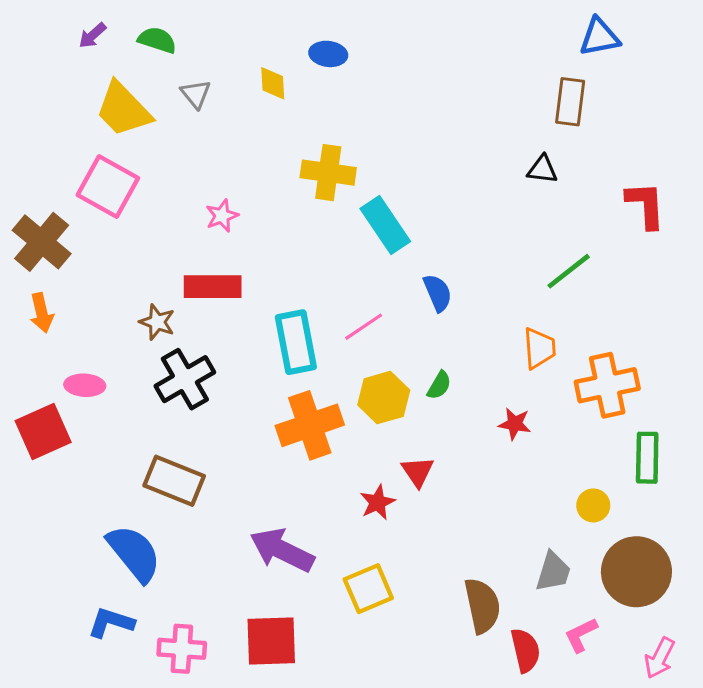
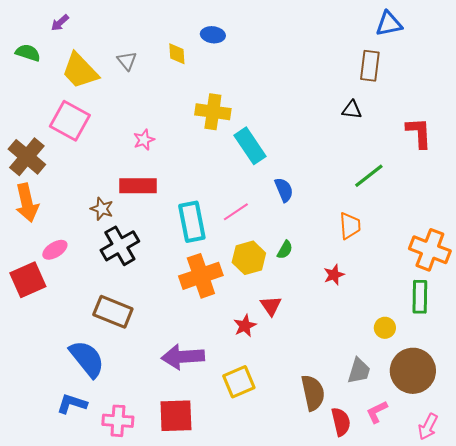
green semicircle: (157, 40) -> (28, 53), moved
orange arrow: (42, 313) -> (27, 203), size x1.5
pink ellipse: (85, 385) -> (55, 250), turned -35
orange cross: (607, 385) -> (430, 250), moved, turned 33
red star: (515, 424) -> (334, 275), turned -30
purple arrow: (282, 550) -> (183, 357), turned -30

